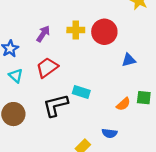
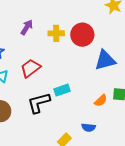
purple arrow: (43, 34) -> (27, 27), moved
blue triangle: (129, 60) -> (105, 60), size x1.6
cyan rectangle: (81, 92) -> (62, 90), turned -35

